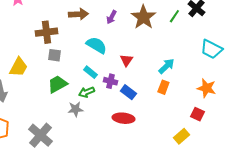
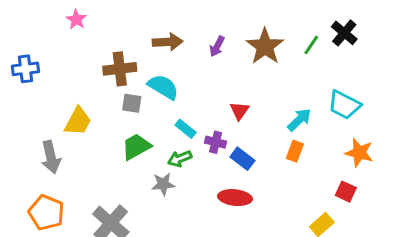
cyan semicircle: (96, 45) -> (163, 87), moved
cyan trapezoid: (211, 49) -> (344, 105), moved

